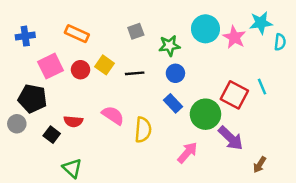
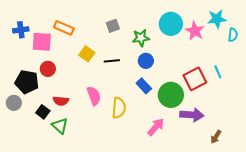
pink square: (50, 66) -> (42, 42), moved, turned 30
red circle: (81, 70) -> (48, 69), moved
red square: (234, 95) -> (195, 79), turned 35
pink semicircle: (113, 115) -> (94, 96), turned 36
purple arrow: (231, 138) -> (192, 115), turned -40
green triangle: (72, 168) -> (60, 126), moved

